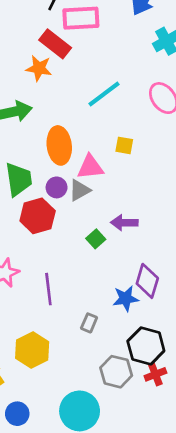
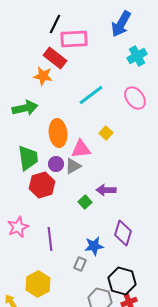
yellow square: (124, 145) -> (106, 133), turned 32
blue star: (126, 299) -> (94, 246), moved

